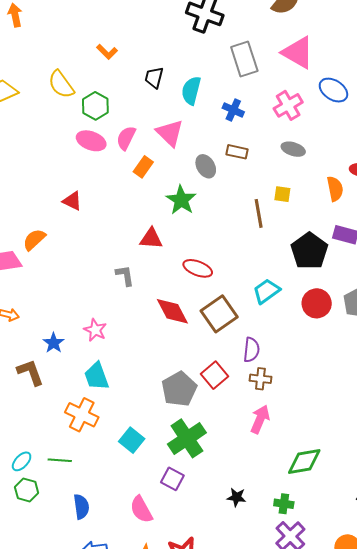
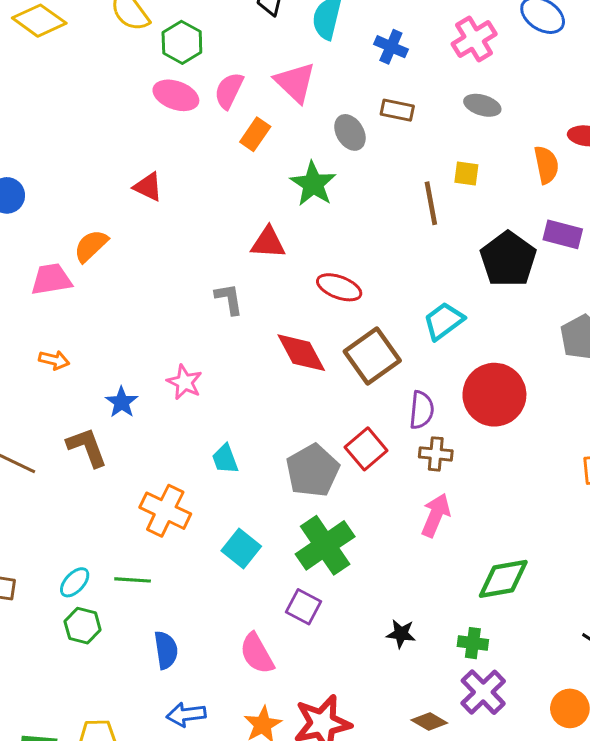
red circle: (317, 303) -> (494, 395), moved, size x1.4
cyan trapezoid: (97, 376) -> (225, 459), moved, size x0.7

